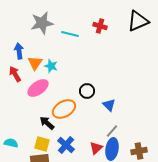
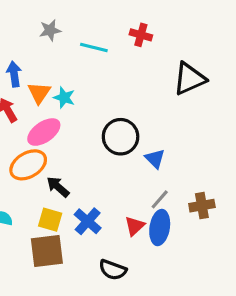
black triangle: (138, 21) -> (189, 79), moved
gray star: (42, 23) -> (50, 30), size x0.6
black circle: (87, 91) -> (121, 137), size x1.5
orange ellipse: (64, 109) -> (28, 165), moved
brown cross: (139, 151) -> (202, 206), moved

